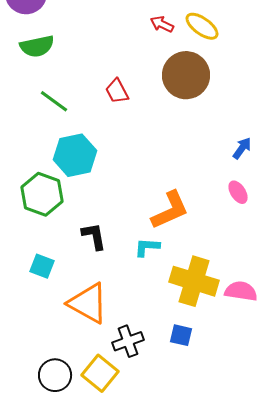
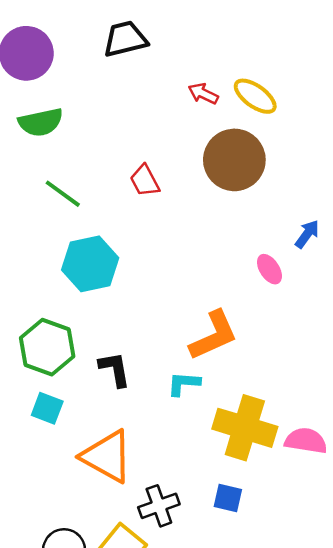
blue arrow: (242, 148) -> (307, 234), moved
pink ellipse: (238, 192) -> (269, 269), moved
green hexagon: (42, 194) -> (47, 347), moved

